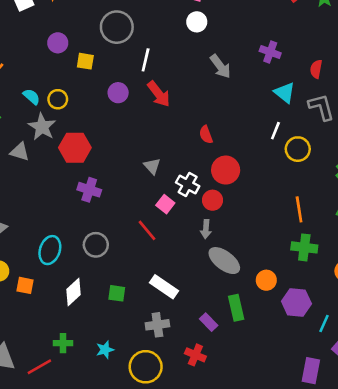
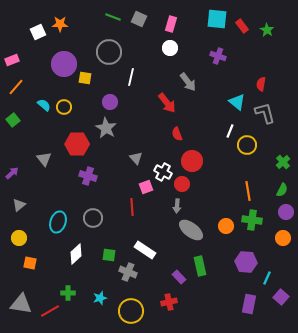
purple circle: (58, 43) -> (64, 64), size x1.6
purple cross: (270, 52) -> (218, 56), moved
red arrow: (159, 94) -> (167, 103), moved
gray star: (42, 127) -> (106, 128), moved
gray triangle: (20, 152) -> (44, 159), moved, turned 35
pink square: (165, 204) -> (146, 187), turned 32
red line: (147, 230) -> (132, 207), turned 36
orange circle: (266, 280) -> (226, 226), moved
orange square: (25, 285) -> (30, 263), moved
gray cross: (157, 325) -> (128, 272), moved, turned 30
red cross: (195, 355) -> (169, 302), turned -35
purple rectangle: (311, 371) -> (249, 304), moved

